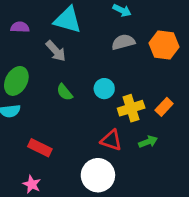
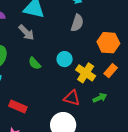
gray semicircle: (123, 42) -> (77, 23), turned 126
orange hexagon: (164, 45) -> (108, 43), moved
yellow cross: (131, 108) -> (86, 73), turned -36

